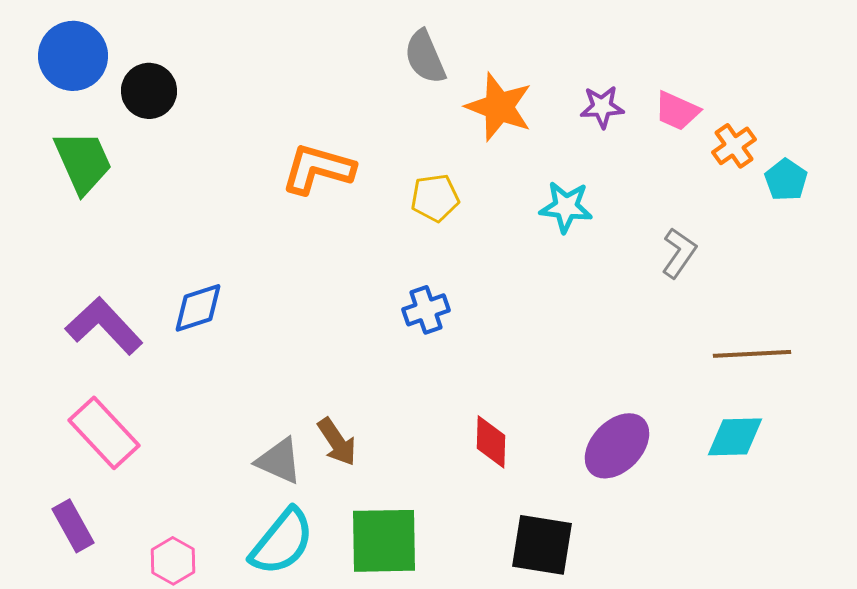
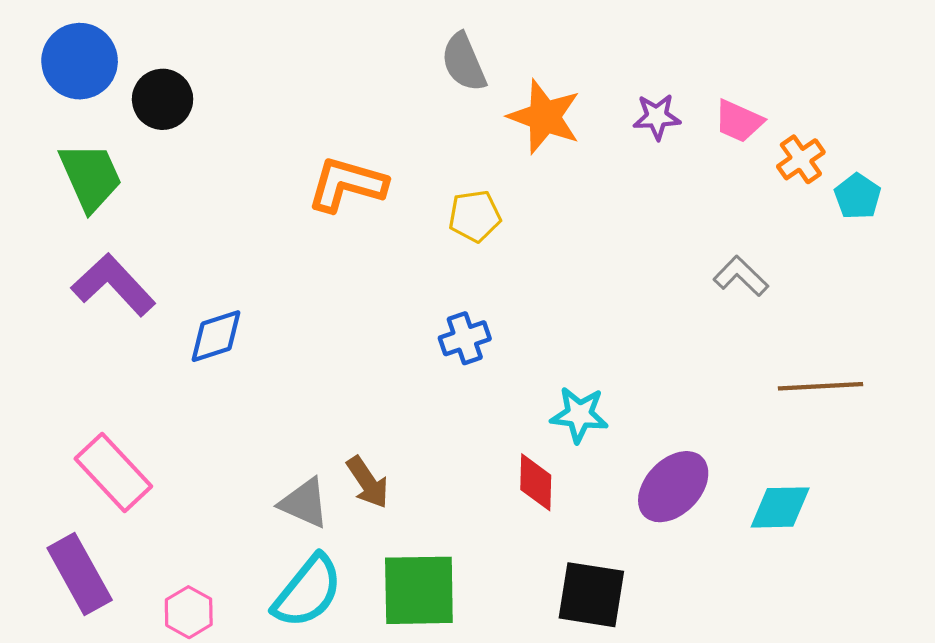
cyan star: (566, 207) -> (579, 415), moved
gray L-shape: (679, 253) -> (741, 276), turned -81
purple L-shape: (104, 326) -> (113, 285), moved
cyan diamond: (735, 437) -> (780, 507), moved
purple rectangle: (73, 526) -> (80, 574), size x1.4

